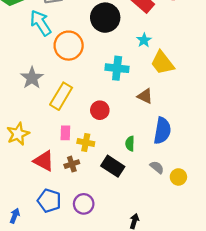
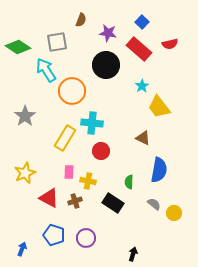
cyan cross: (117, 68) -> (92, 123), moved
gray star: (32, 78) -> (25, 116), moved

